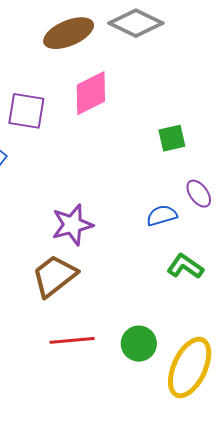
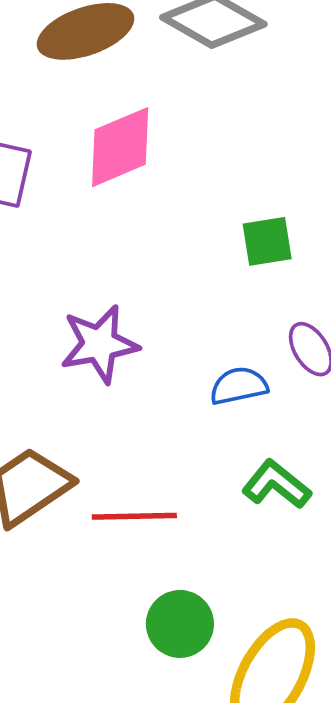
purple star: (72, 225) -> (99, 344), moved
red line: (72, 340) -> (134, 516), moved

